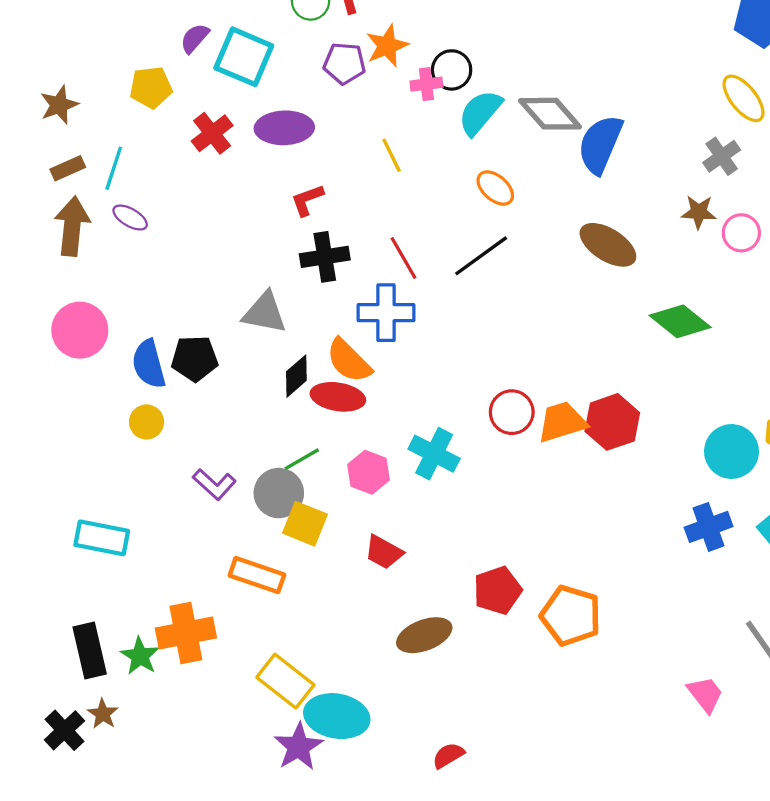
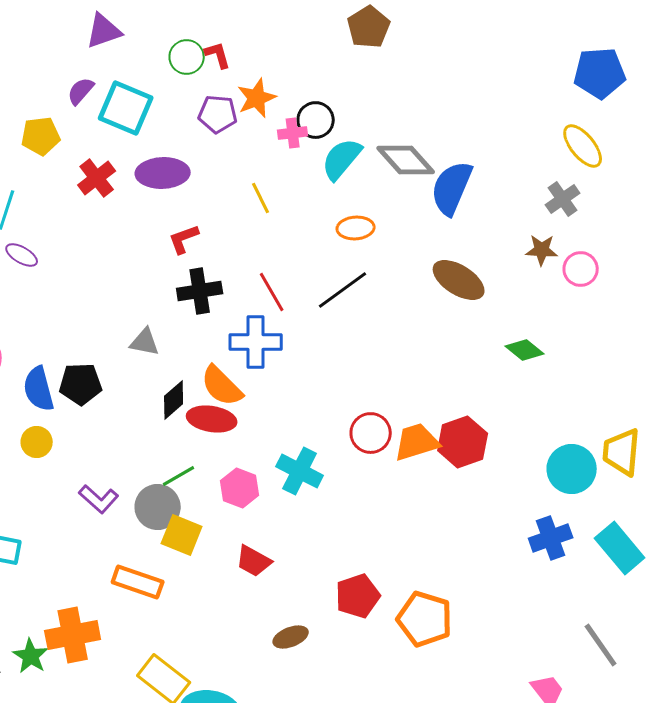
orange ellipse: (495, 188) -> (356, 228), turned -45
gray triangle: (265, 313) -> (145, 342), size x0.7
green diamond: (680, 321) -> (525, 350), size x0.7
brown ellipse: (424, 635) -> (291, 637), size x0.7

